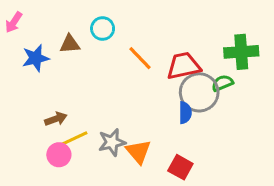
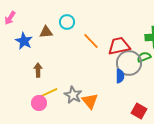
blue star: (36, 58) -> (24, 41), turned -30
brown arrow: (56, 119) -> (38, 70), moved, turned -72
gray star: (112, 142) -> (73, 95), turned -30
red square: (180, 167) -> (139, 111), moved

